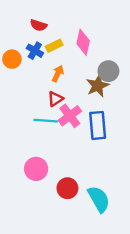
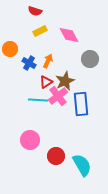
red semicircle: (38, 25) -> (35, 11), moved
pink diamond: (83, 42) -> (69, 35), turned -40
yellow rectangle: (54, 46) -> (40, 31), moved
blue cross: (35, 51) -> (29, 63), moved
brown star: (98, 86) -> (65, 81), moved

